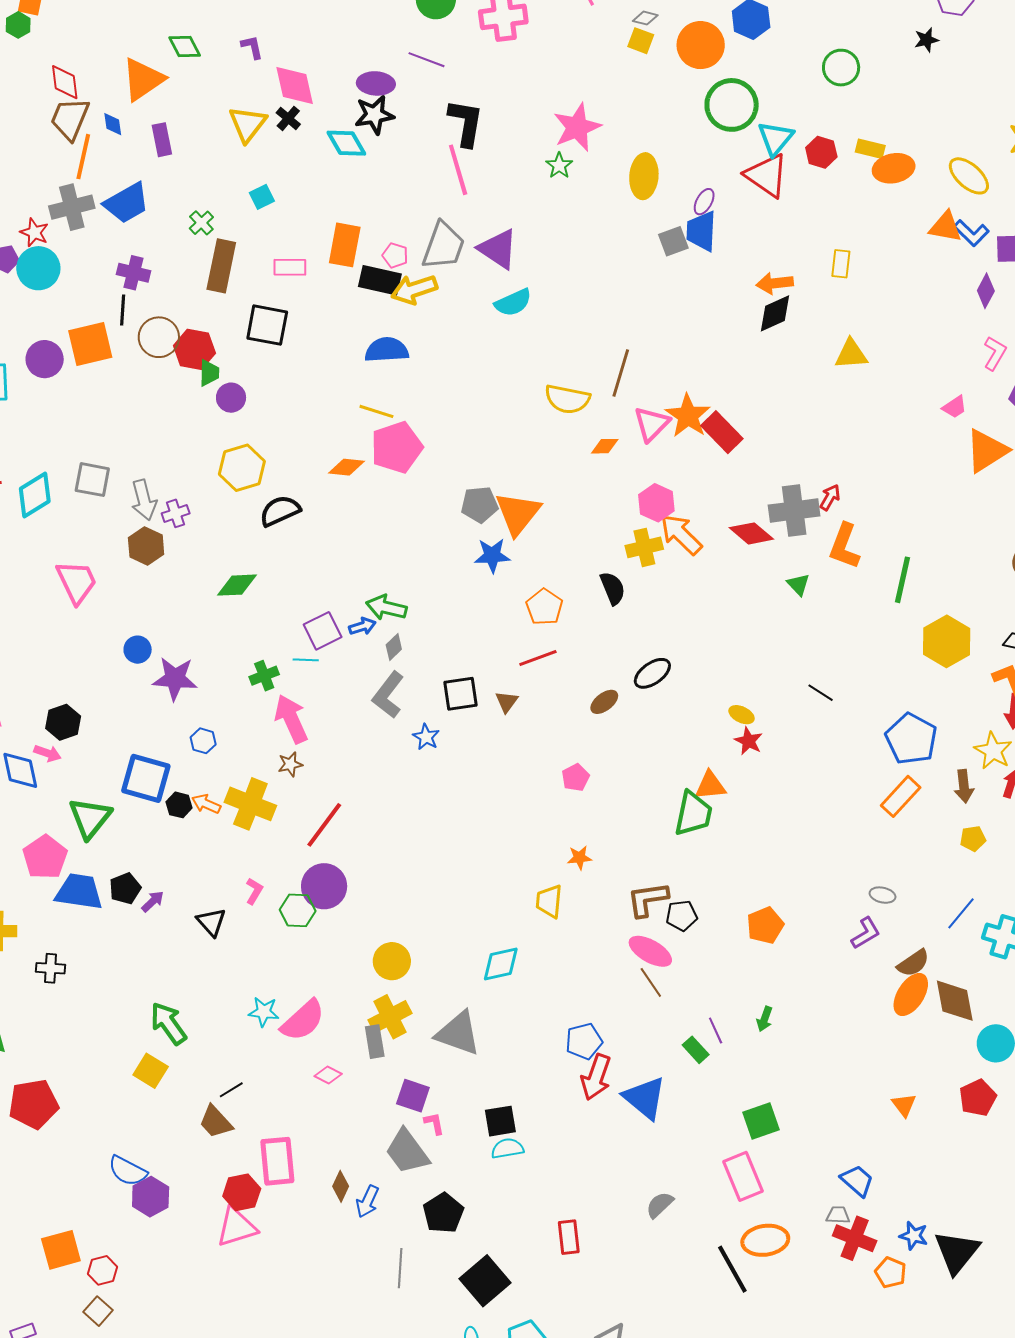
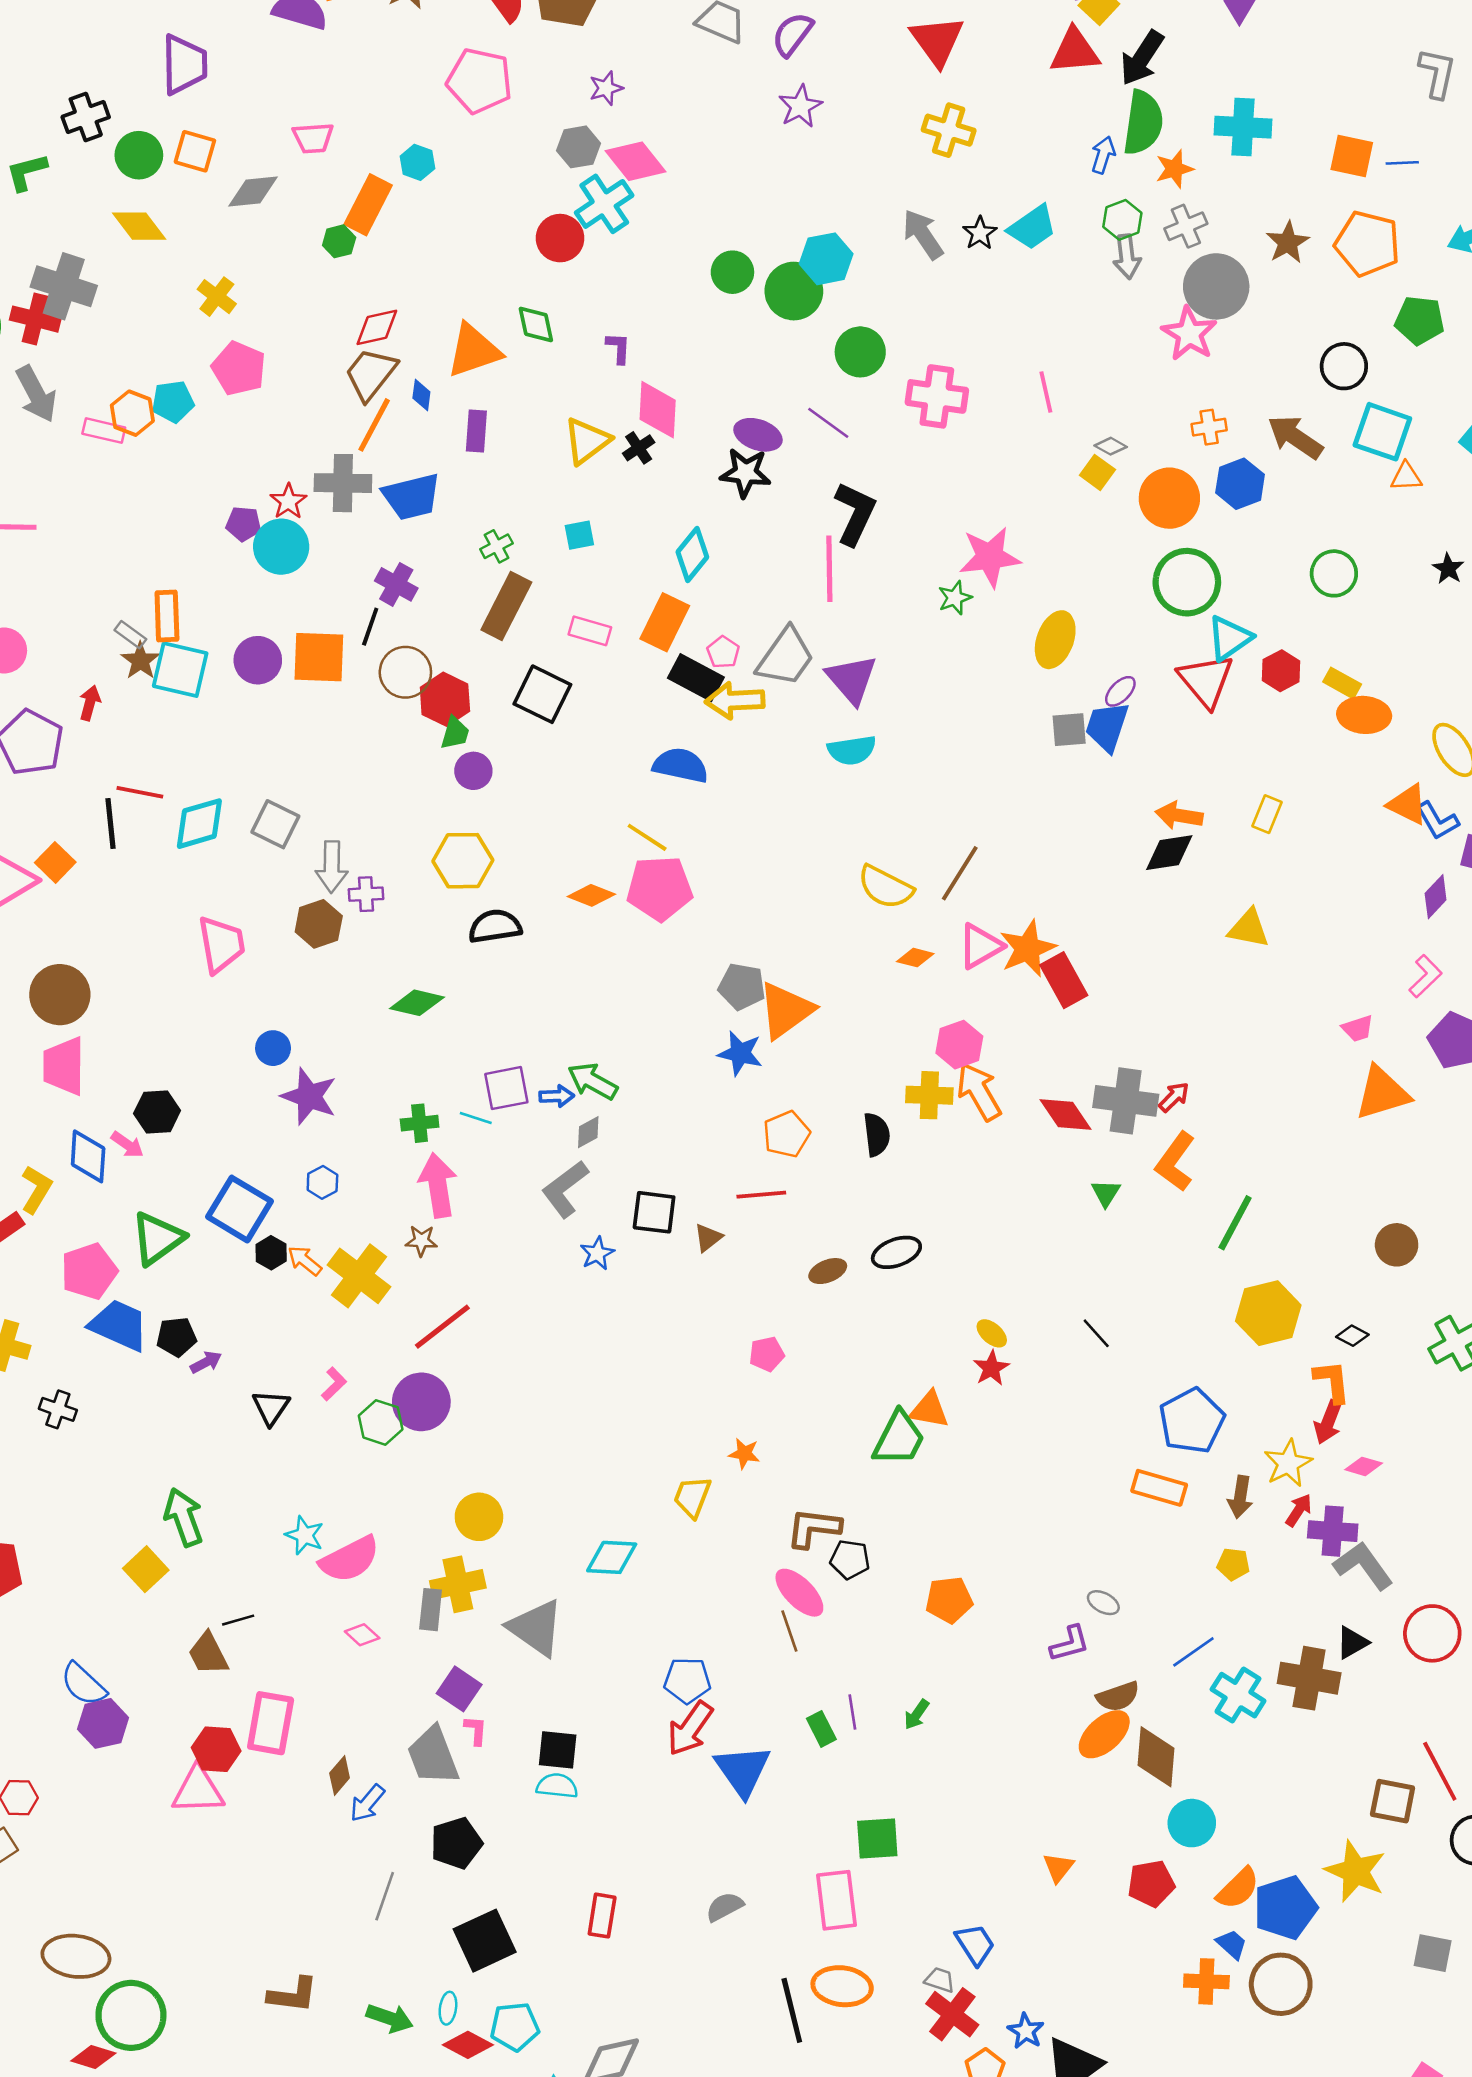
black star: (926, 40) -> (1448, 569), turned 30
red diamond: (65, 82) -> (377, 327), turned 69
cyan diamond: (346, 143) -> (692, 555), moved, turned 54
orange rectangle: (901, 796) -> (1159, 1488), turned 48

